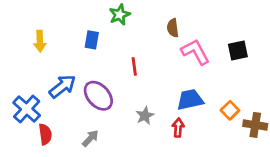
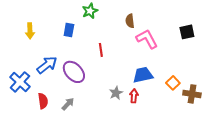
black square: (238, 51) -> (187, 32), moved
gray star: (145, 116) -> (116, 93), moved
red semicircle: (45, 134) -> (43, 101), moved

